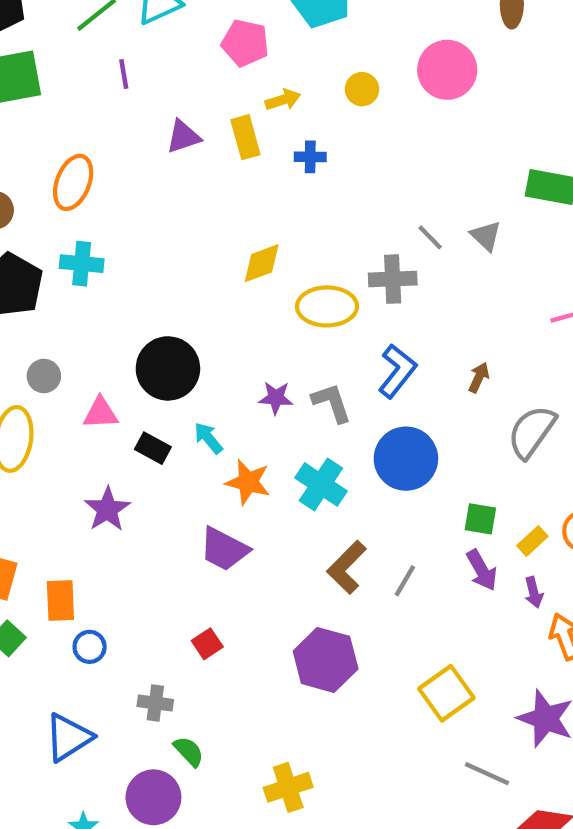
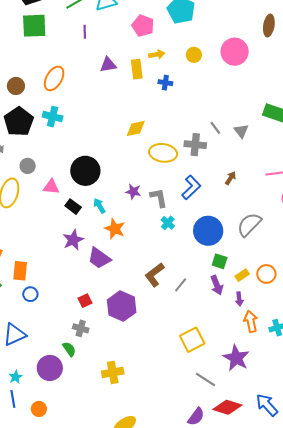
brown arrow: (479, 377) -> (231, 178), moved
blue circle: (406, 459) -> (208, 231), moved
cyan cross: (321, 484) -> (168, 223), moved, size x0.6
purple star: (107, 509) -> (73, 240), moved
purple hexagon: (326, 660) -> (122, 306), moved
gray cross: (155, 703) -> (81, 328), moved

